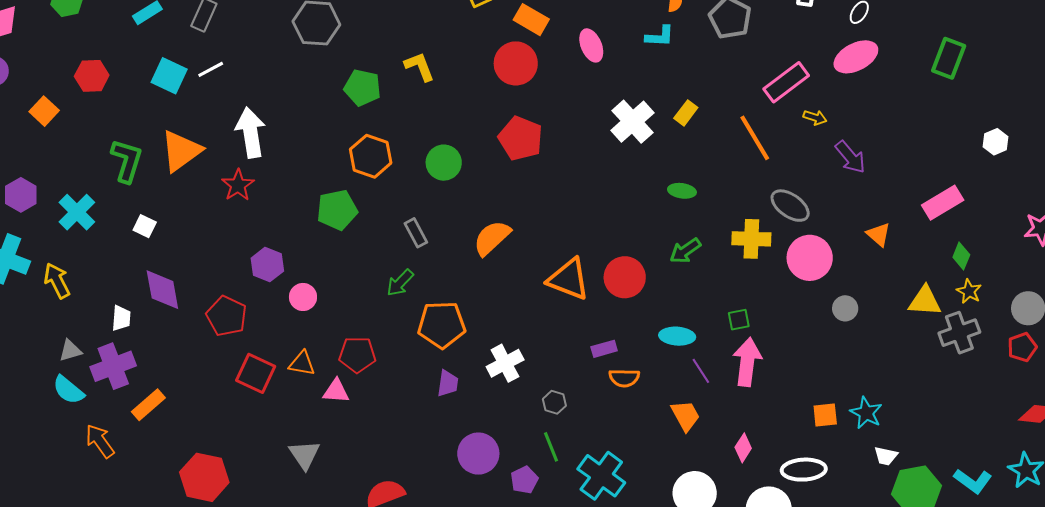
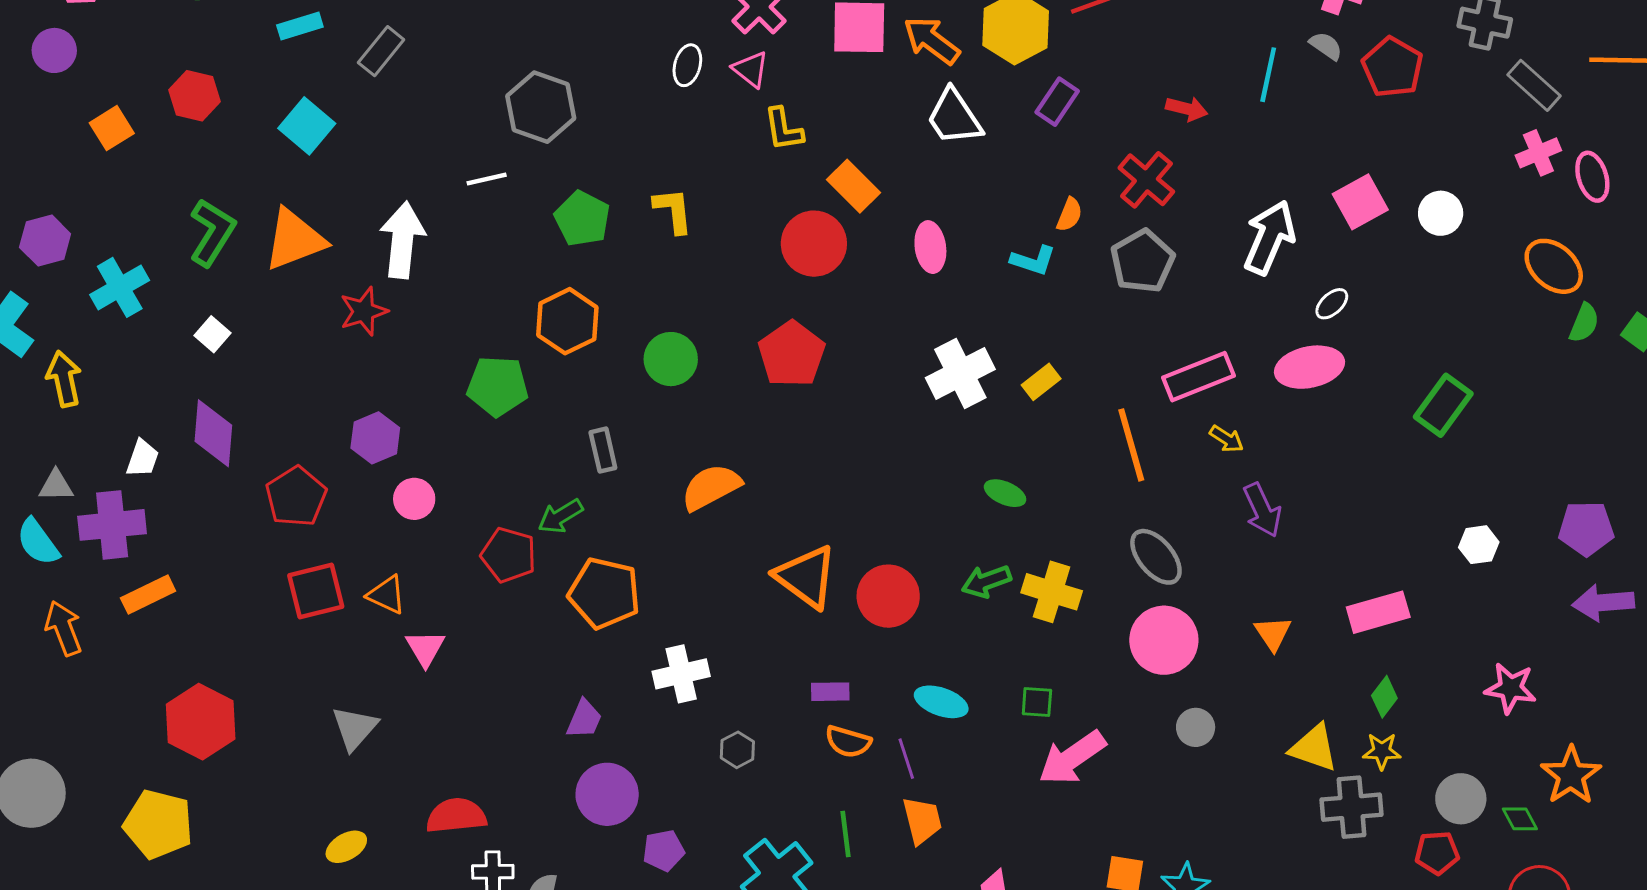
white line: (211, 69) -> (487, 179), moved
yellow cross: (751, 239) -> (1052, 592), moved
yellow star: (969, 291) -> (1382, 751), turned 30
red pentagon: (357, 355) -> (509, 555), moved
pink arrow: (747, 362) -> (1072, 758), moved, turned -147
purple line: (701, 371) -> (906, 759), moved
red square: (256, 373) -> (316, 591), turned 36
purple trapezoid: (448, 383) -> (584, 719), moved
pink triangle: (336, 391) -> (425, 648), turned 40
green line: (551, 447) -> (846, 834), moved

